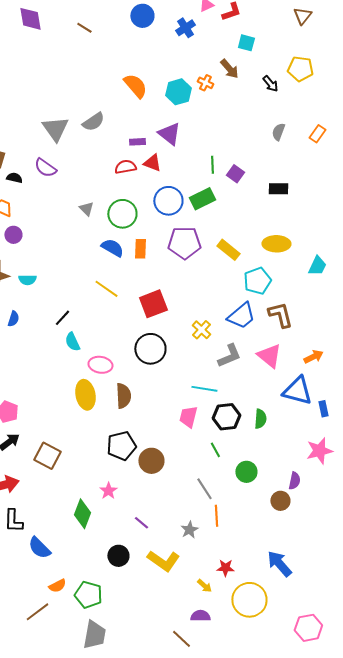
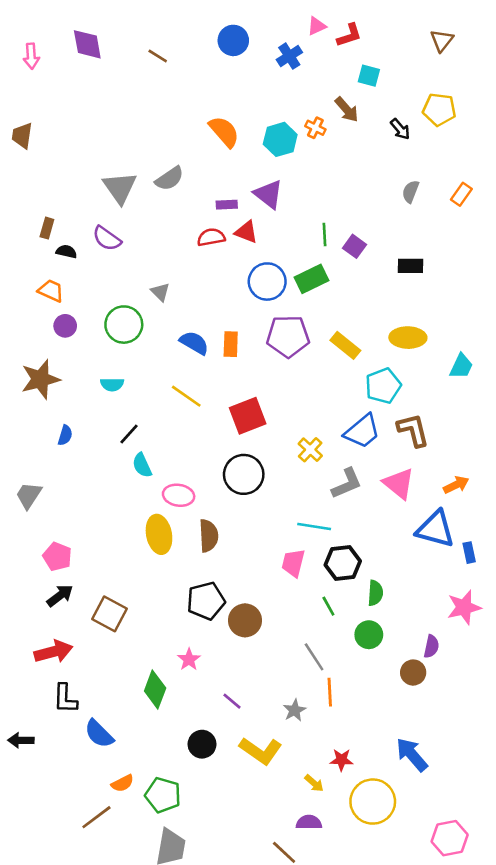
green circle: (122, 214) -> (124, 325), moved
cyan semicircle: (27, 280) -> (112, 384), moved
green semicircle: (260, 419) -> (375, 593), moved

